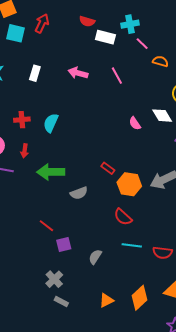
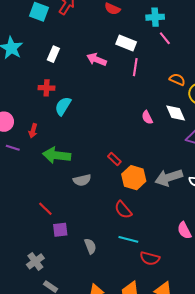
white rectangle: (105, 37) -> (126, 43), moved
orange semicircle: (160, 61) -> (177, 79), moved
pink line: (117, 76) -> (135, 67), turned 30
red cross: (22, 120) -> (47, 88), moved
red semicircle: (162, 253) -> (150, 258), moved
gray semicircle: (95, 257) -> (90, 246), turned 119
gray cross: (54, 279) -> (35, 261), moved

